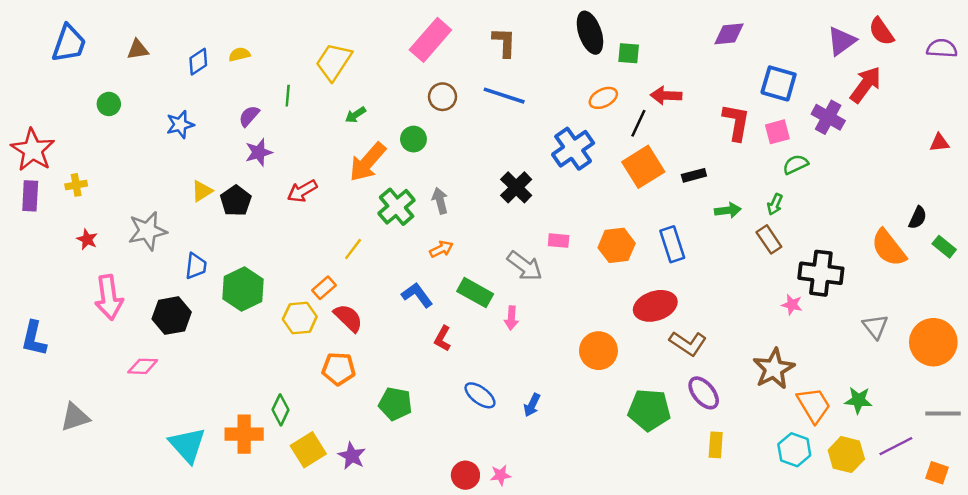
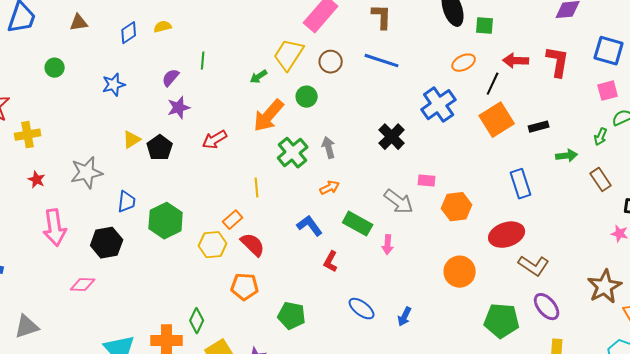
yellow trapezoid: (334, 62) -> (289, 55), moved
red L-shape: (736, 122) -> (558, 62), moved
yellow cross: (76, 185) -> (28, 135), size x1.4
green arrow: (775, 204) -> (601, 137), moved
orange hexagon: (617, 245) -> (457, 207), moved
yellow line: (353, 249) -> (257, 188), turned -42

